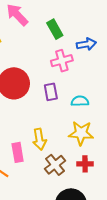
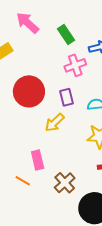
yellow arrow: (39, 139) -> (55, 123), moved, turned 60
brown cross: (55, 165) -> (65, 183), moved

